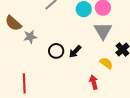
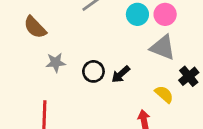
gray triangle: (103, 31) -> (163, 47), turned -42
gray star: (30, 37) -> (56, 63), moved

